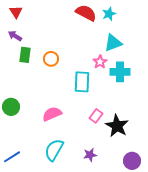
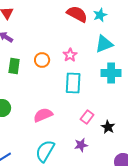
green rectangle: (25, 55) -> (14, 66), moved
pink star: (100, 62) -> (70, 55), moved
black star: (117, 126) -> (108, 127), size x0.6
purple star: (90, 155) -> (81, 145), moved

